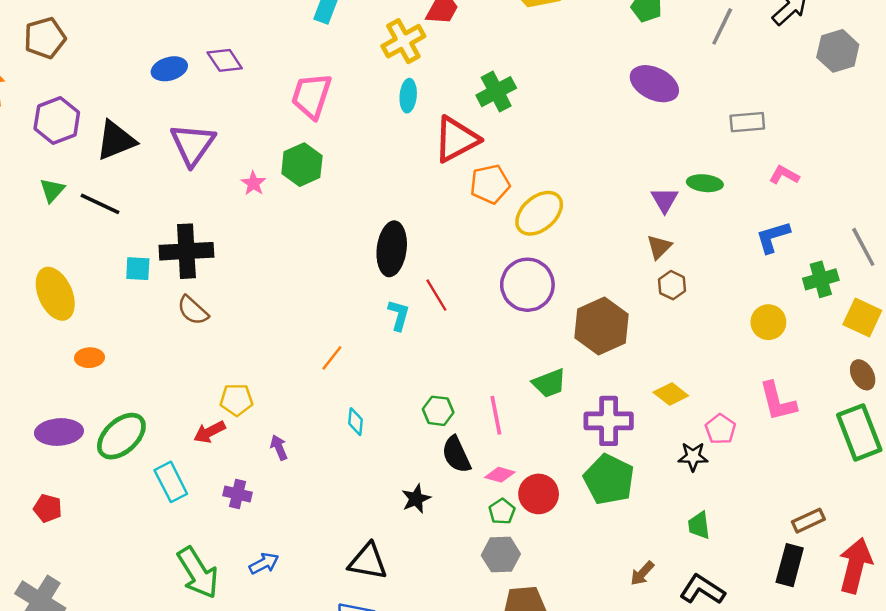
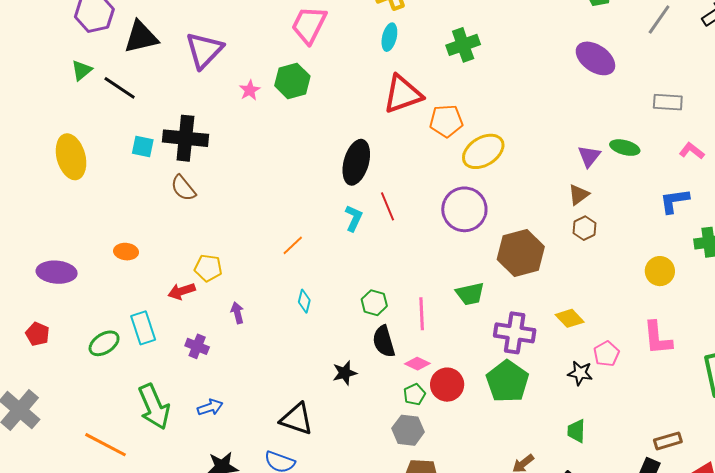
red triangle: (456, 139) -> (403, 94), moved
orange ellipse: (89, 358) -> (126, 252), moved
green ellipse: (121, 436) -> (104, 343), moved, size x0.7

